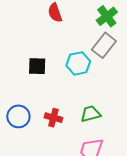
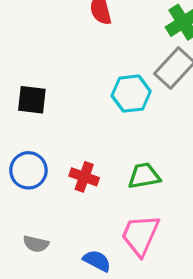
black square: (37, 66) -> (32, 100), moved

